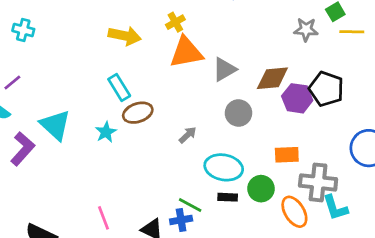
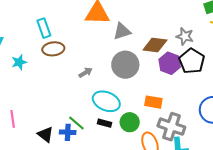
gray star: (306, 30) -> (185, 36), moved
gray circle: (238, 113) -> (125, 65), size x1.4
cyan star: (106, 132) -> (19, 62), moved

